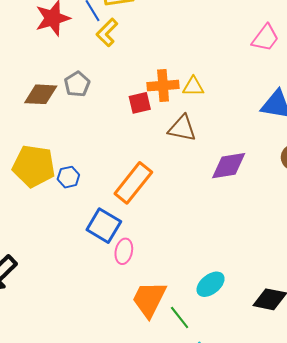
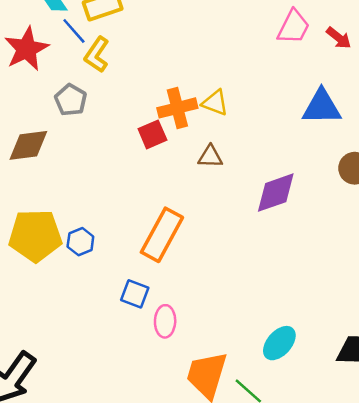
gray pentagon: (77, 84) -> (71, 100), moved
yellow triangle: (193, 87) -> (215, 103), turned 30
brown triangle: (182, 128) -> (210, 157), size x0.7
blue square: (104, 226) -> (135, 294), size x0.7

